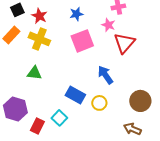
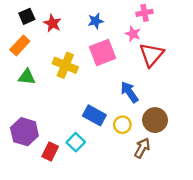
yellow cross: (39, 39) -> (65, 65), moved
green triangle: (34, 73) -> (27, 77), moved
brown circle: (140, 101) -> (155, 120), moved
brown arrow: (132, 129) -> (142, 148), moved, turned 96

